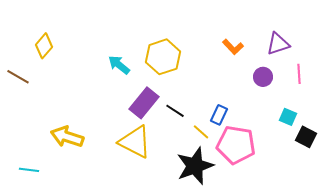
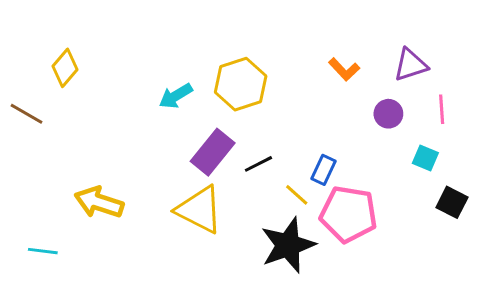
cyan arrow: (119, 65) -> (176, 96), turned -70
black line: (175, 111) -> (258, 164), turned -60
cyan square: (288, 117) -> (425, 158), moved

